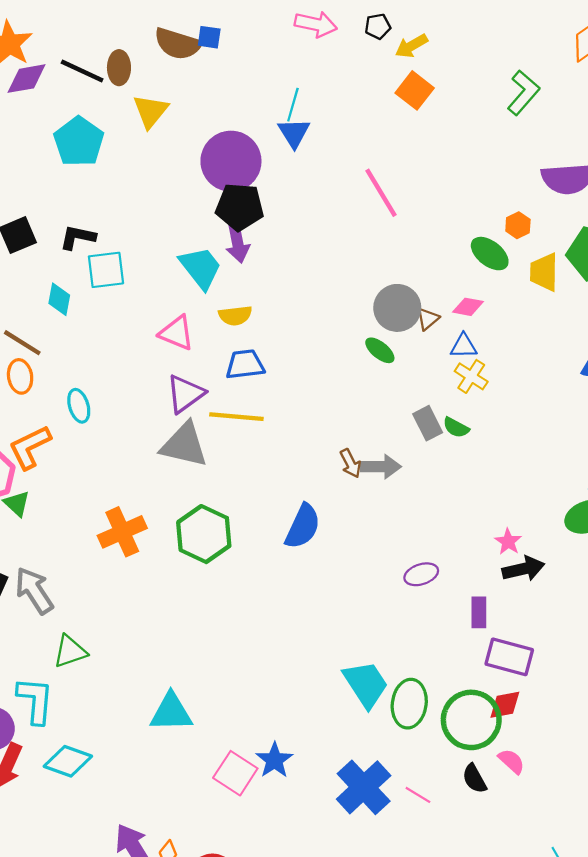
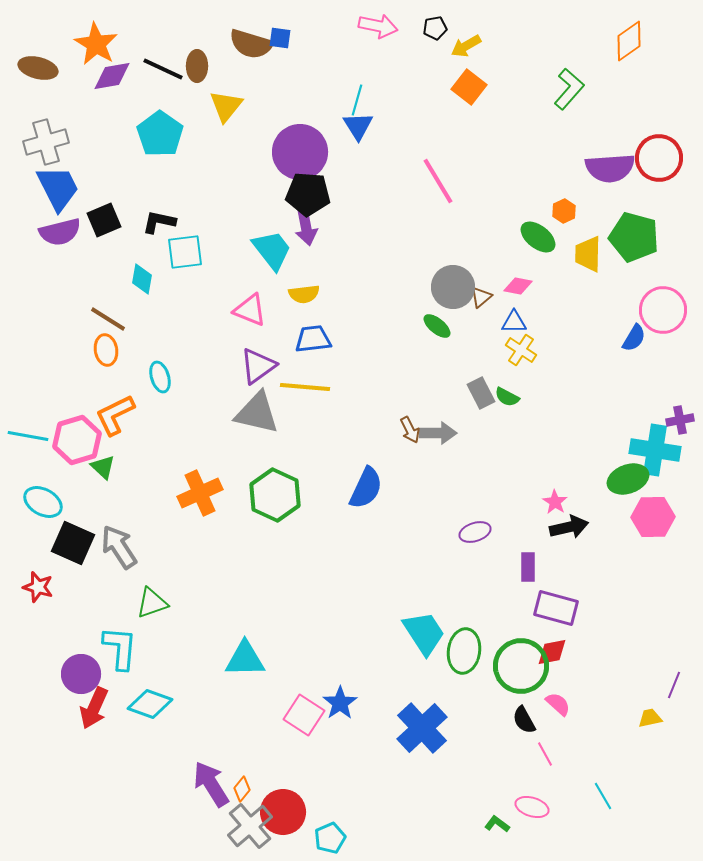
pink line: (418, 795) -> (545, 754), moved, turned 30

